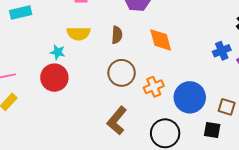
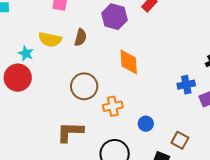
brown semicircle: (117, 35) -> (80, 37), moved
blue circle: (190, 97) -> (146, 124), size x0.5
brown L-shape: (117, 121) -> (70, 132), turned 40

